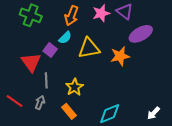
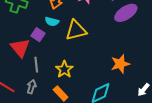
cyan semicircle: (65, 38) -> (52, 21), turned 64
orange star: (120, 56) -> (120, 64), moved

